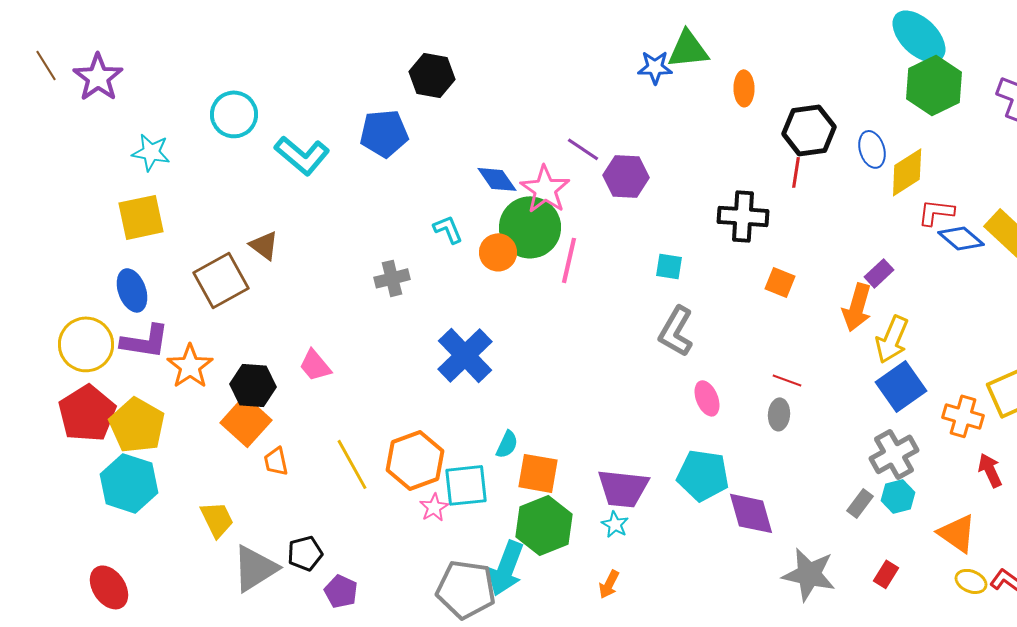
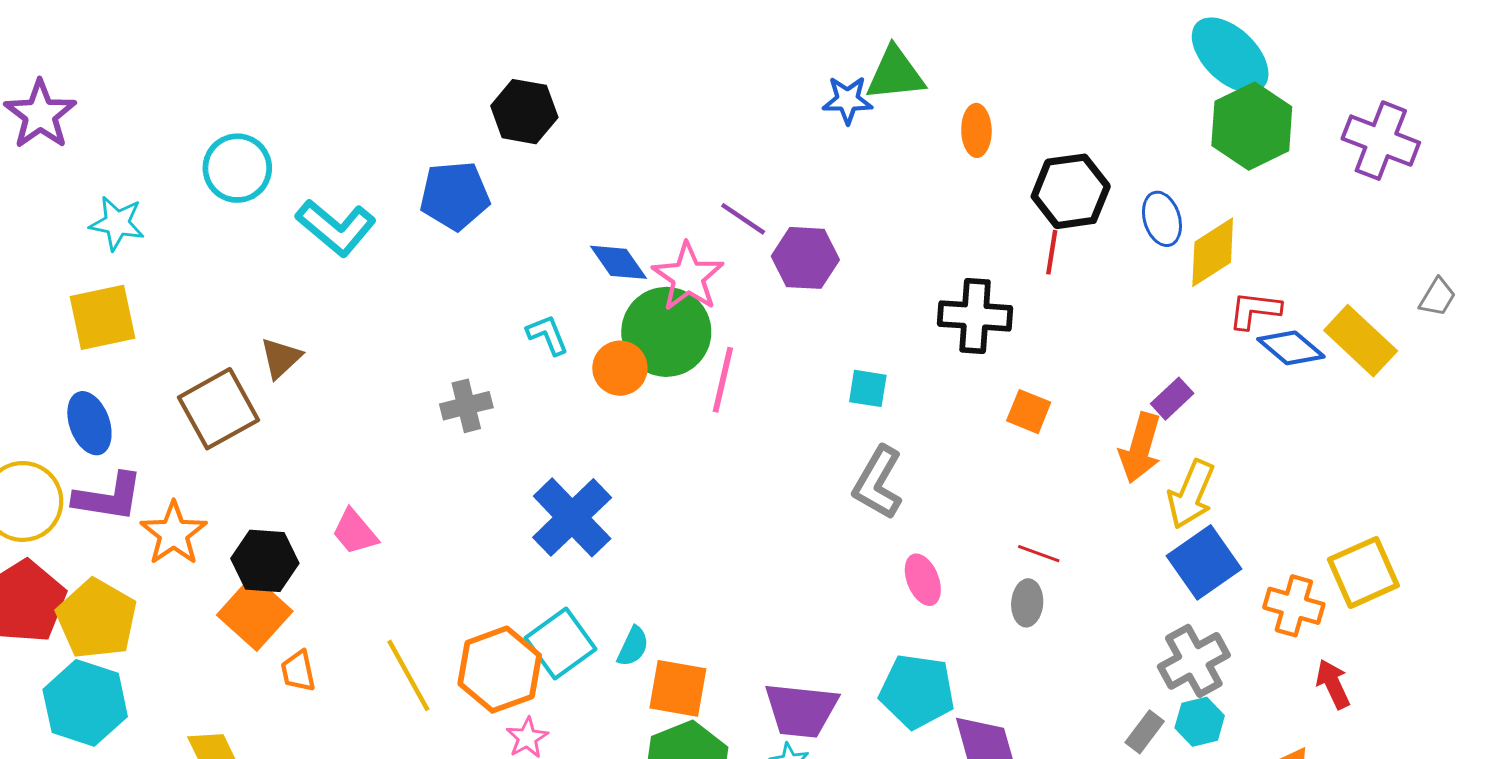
brown triangle: (264, 245) -> (281, 358), turned 40
cyan square: (466, 485) -> (561, 643), moved, turned -30

